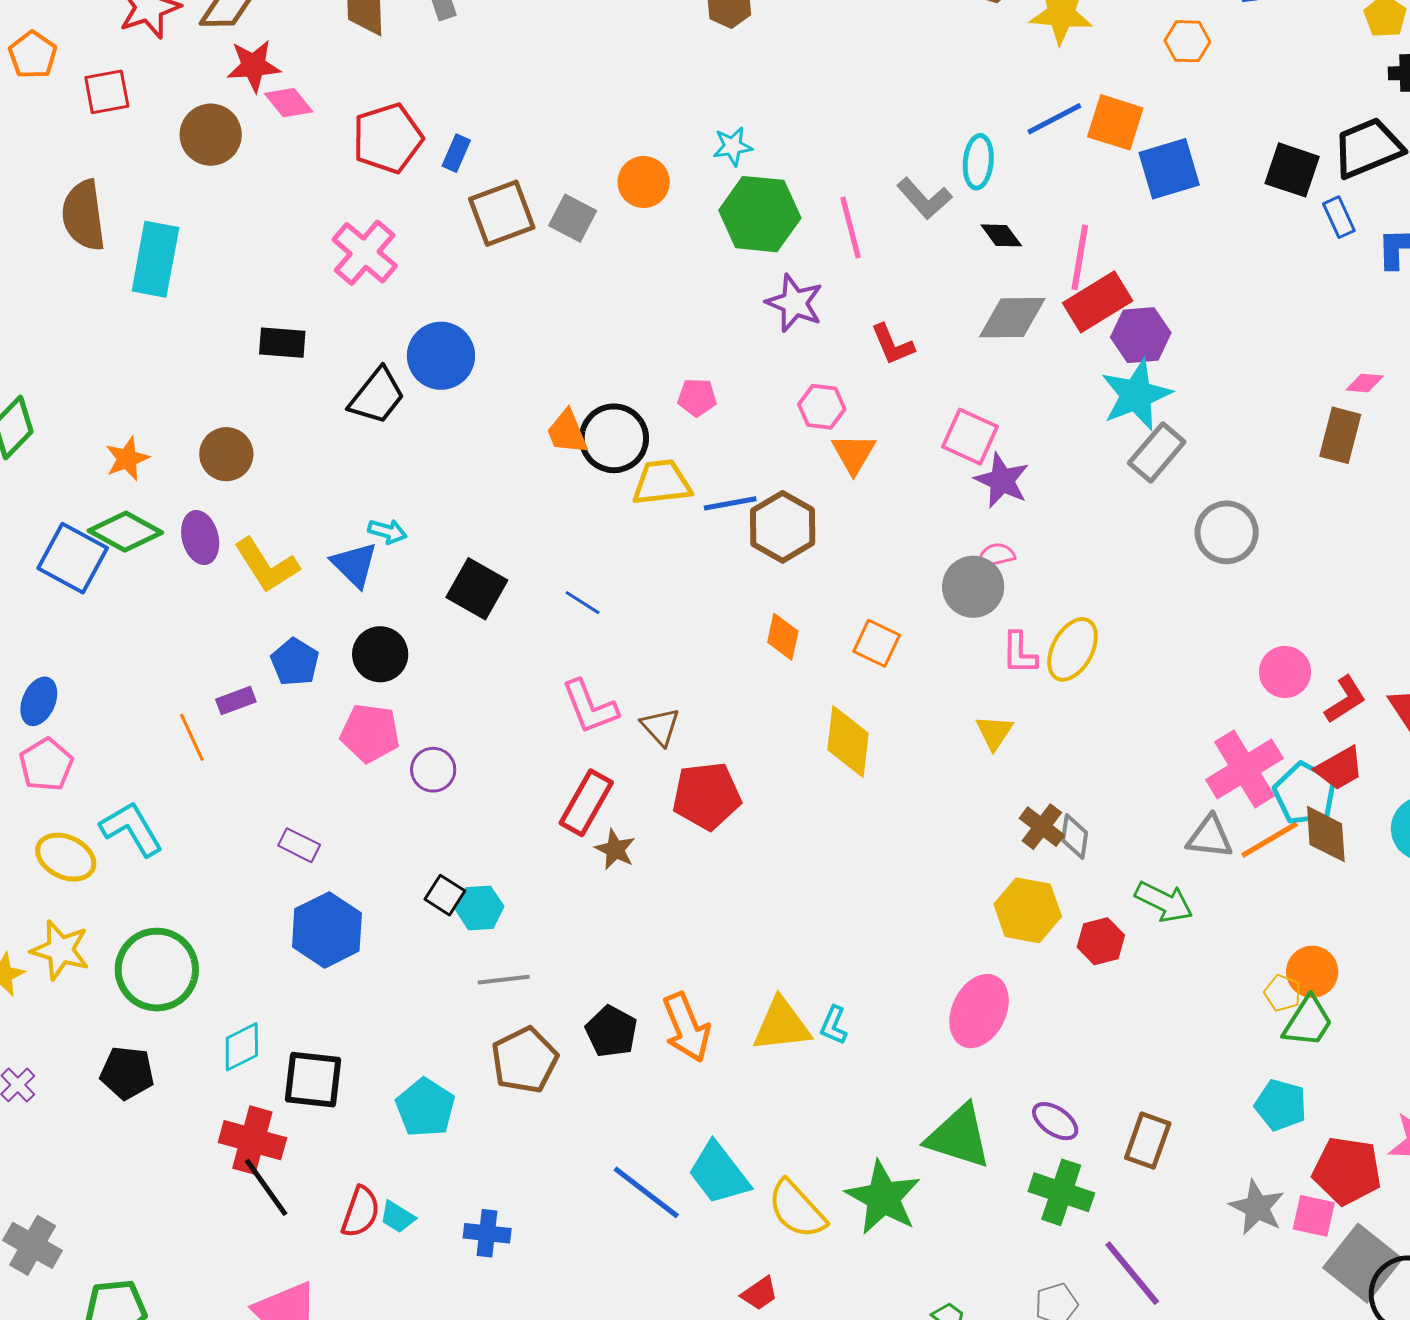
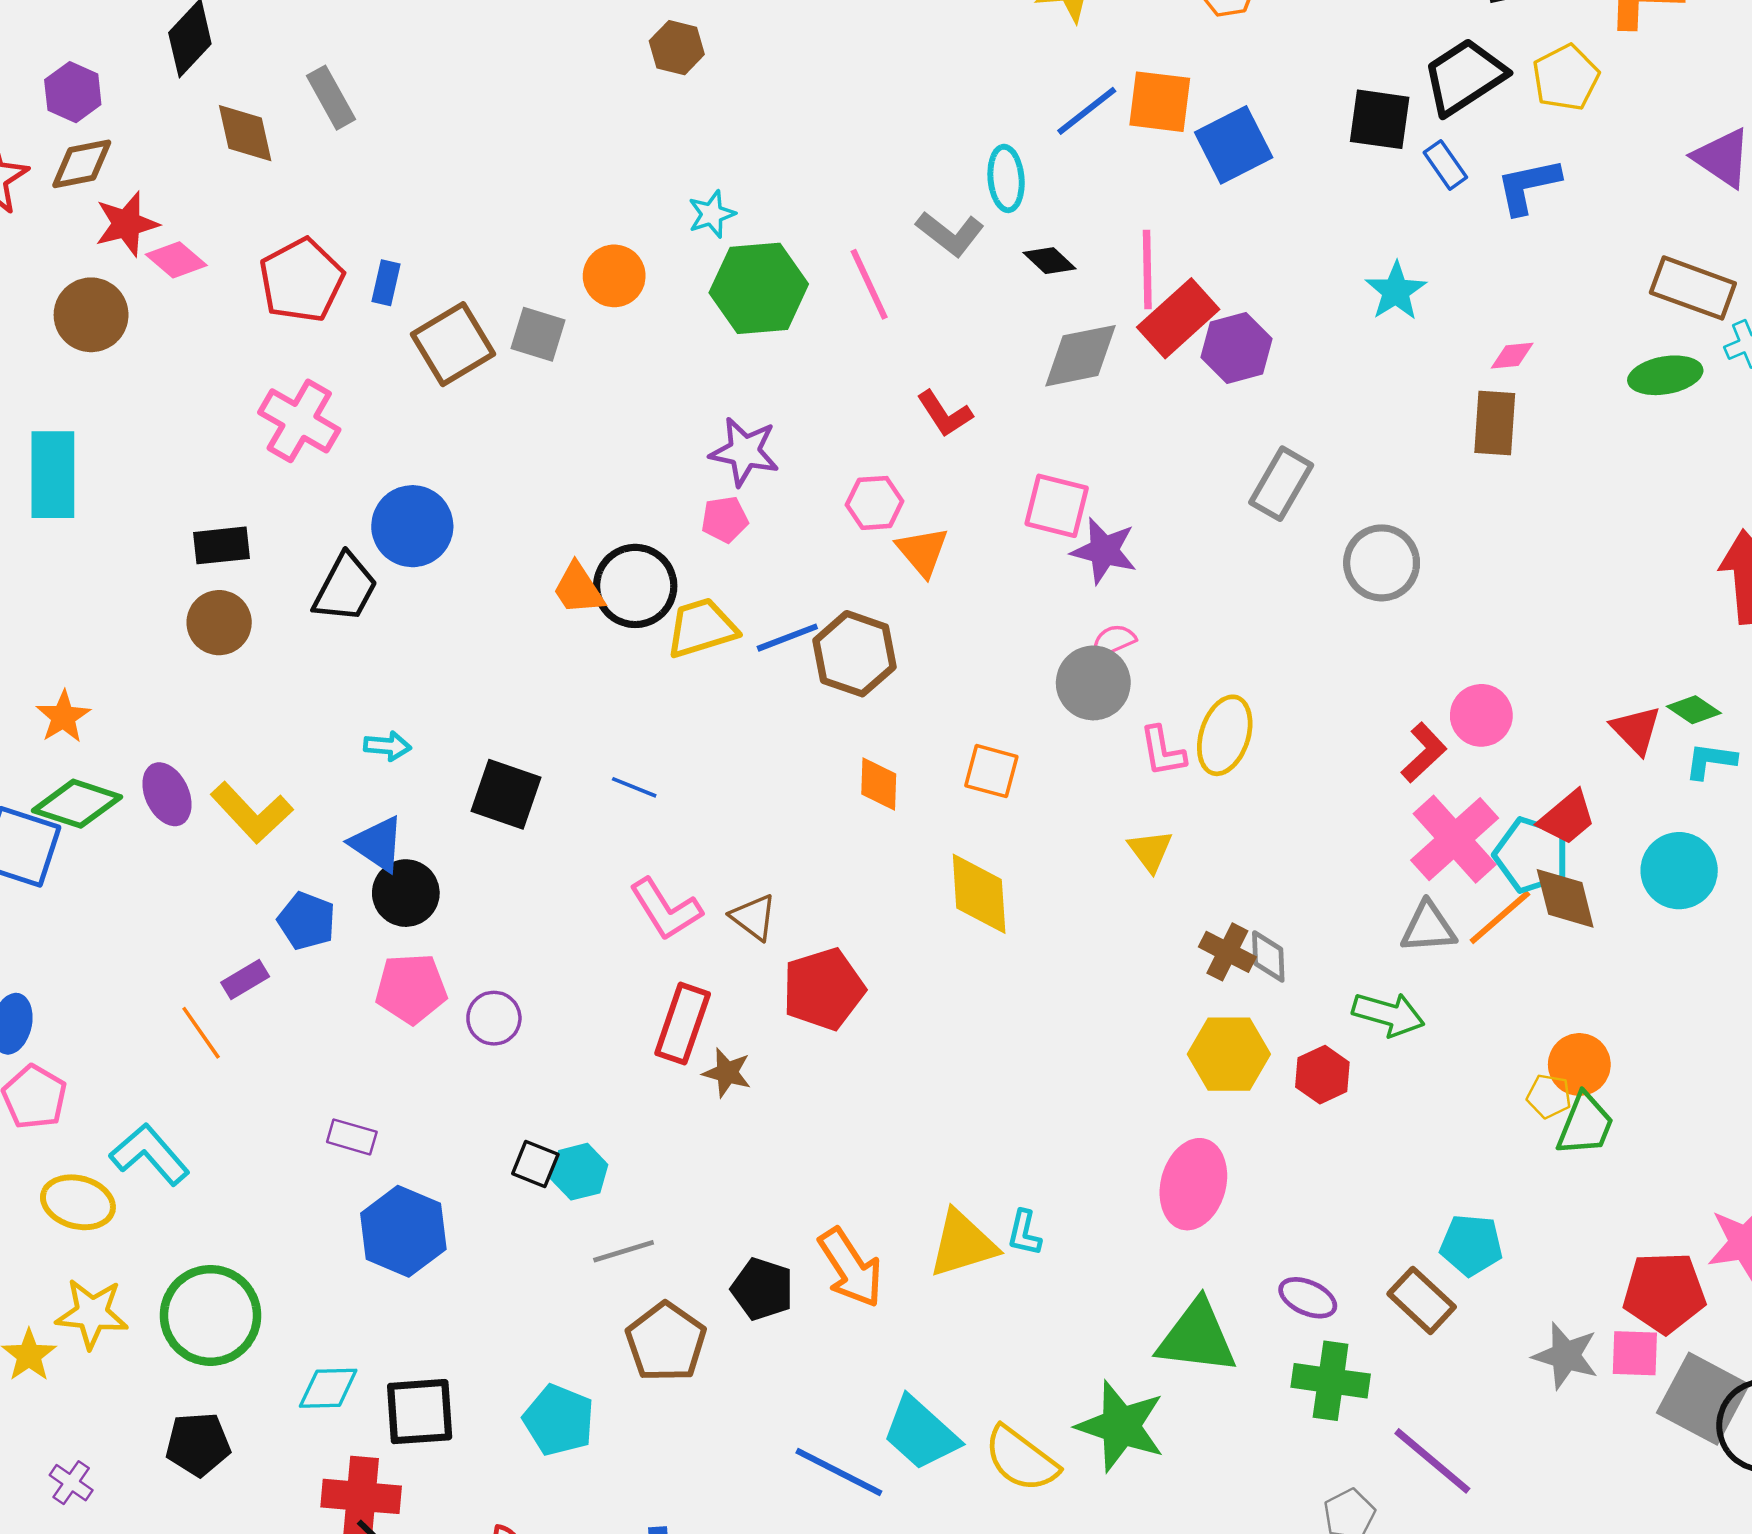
purple star: (794, 303) -> (744, 452), moved
cyan star: (1136, 395) -> (1396, 291), moved, size x0.7
brown circle: (226, 454) -> (219, 623), moved
blue triangle: (354, 565) -> (377, 844), moved
red L-shape: (1345, 700) -> (1424, 753), moved
cyan diamond: (242, 1047) -> (328, 1388), turned 36
cyan pentagon: (1281, 1105) -> (1471, 1245), moved
brown rectangle: (1148, 1141) -> (1422, 1300), turned -56

